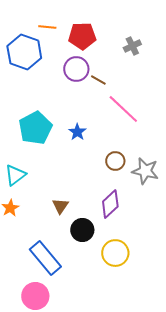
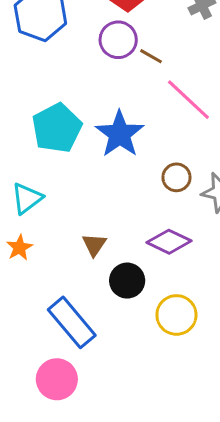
blue star: (77, 132) -> (120, 134), size x1.8
purple diamond: (110, 204) -> (169, 242), turned 68

